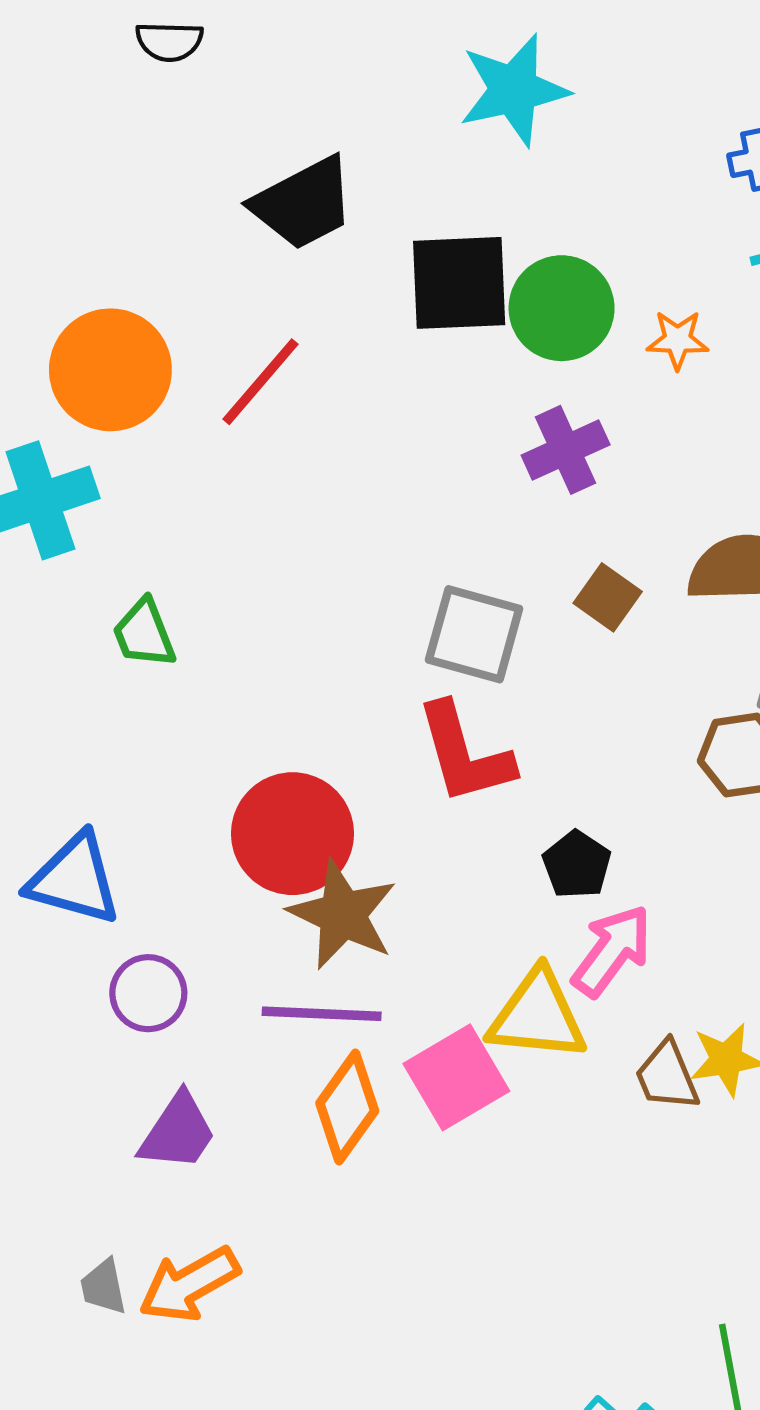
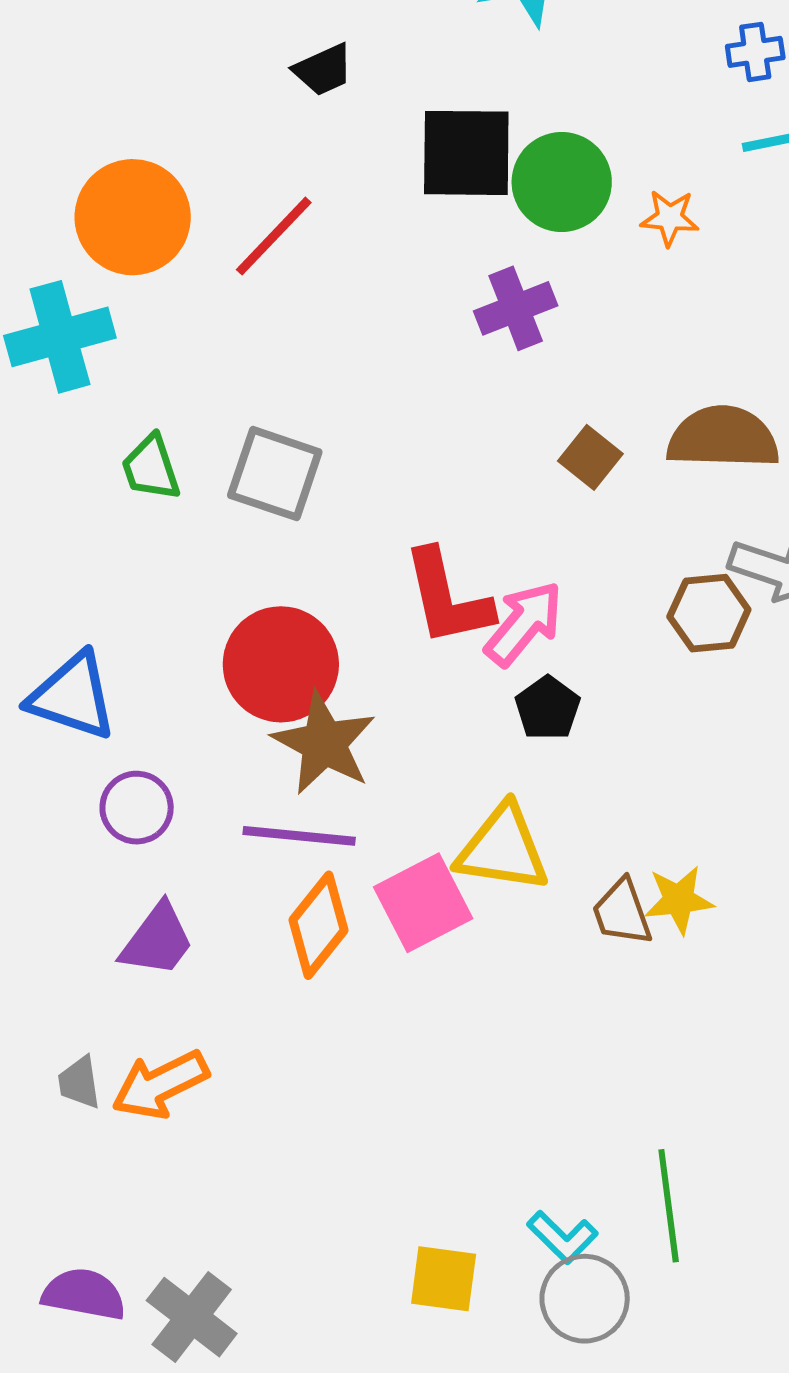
black trapezoid: (303, 203) -> (323, 70), size x0.6
purple cross: (566, 450) -> (516, 308), moved
gray square: (474, 634) -> (275, 474), moved
pink arrow: (612, 951) -> (524, 624), moved

